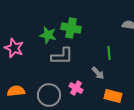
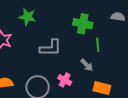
green cross: (71, 28) -> (83, 24), moved
green star: (48, 35) -> (27, 17), moved

